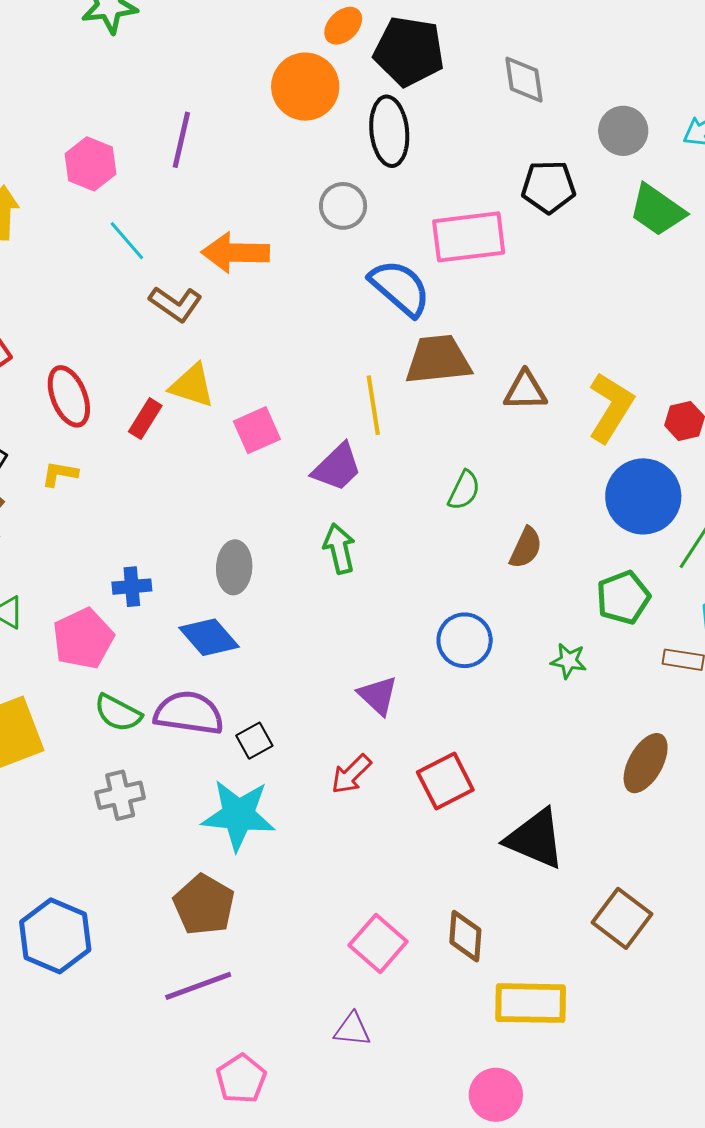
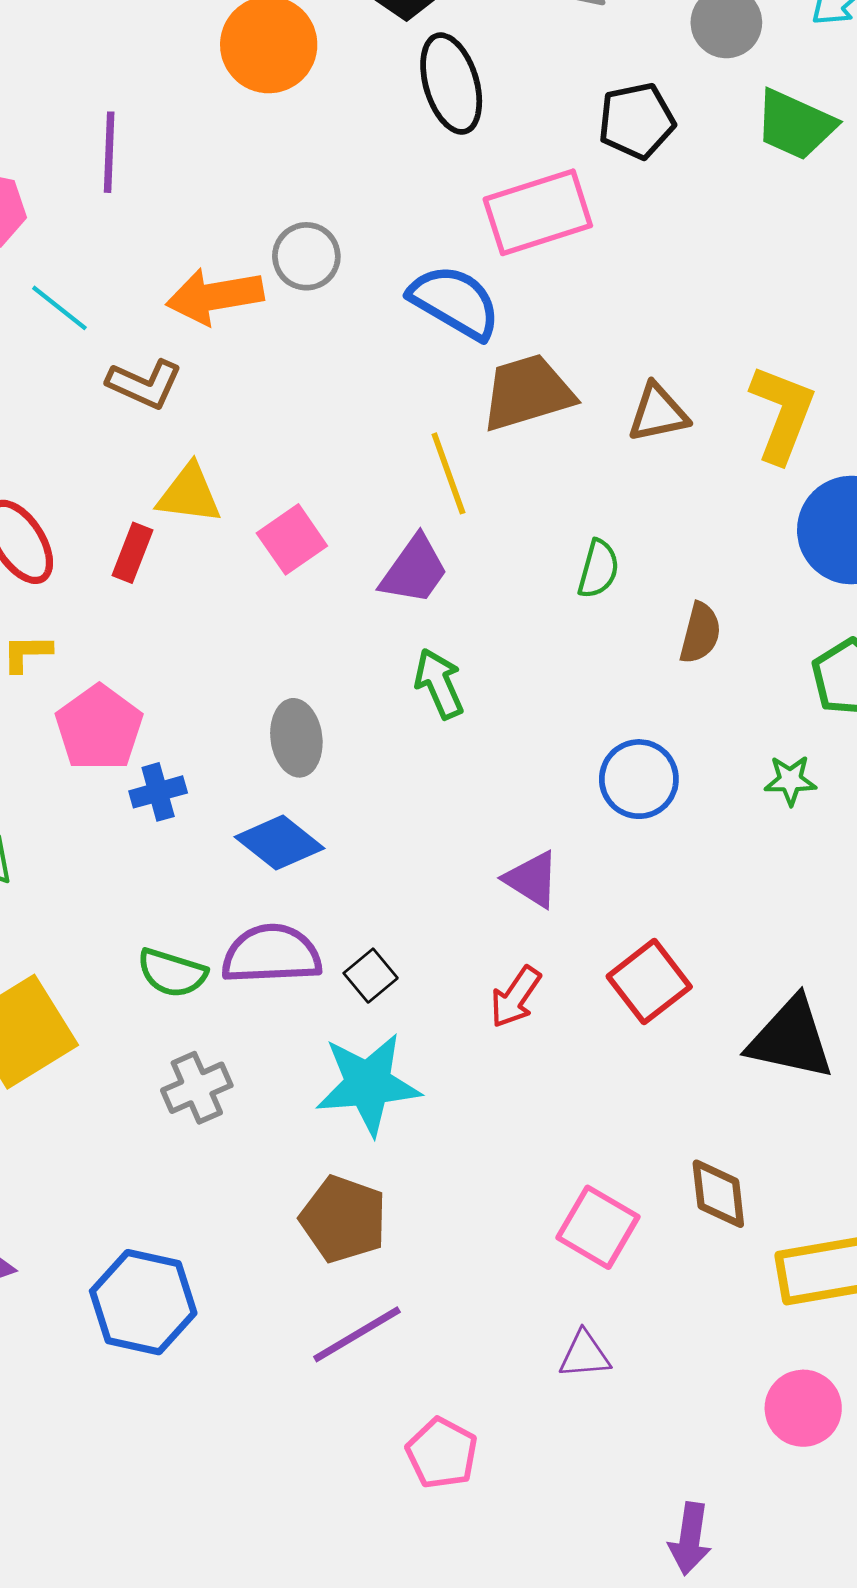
black ellipse: (389, 131) -> (451, 84), moved
gray circle: (343, 206) -> (306, 256), moved
pink pentagon: (83, 639) -> (99, 728), moved

